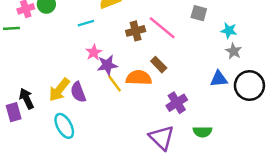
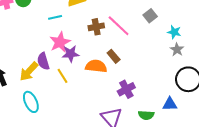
gray square: (199, 13) -> (150, 16), turned 32
pink star: (94, 52) -> (60, 42), size x1.5
blue triangle: (219, 79) -> (170, 104), moved
yellow line: (115, 83) -> (63, 76), moved
purple semicircle: (78, 92) -> (43, 61), moved

